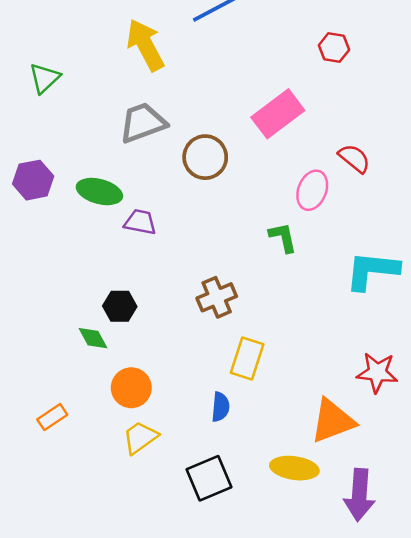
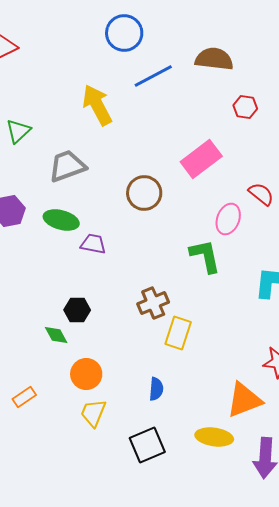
gray trapezoid: (143, 123) -> (67, 166), moved
green L-shape: (283, 237) -> (205, 256), size x1.4
yellow rectangle: (247, 358) -> (178, 333), moved
yellow trapezoid: (140, 437) -> (93, 413), turned -32

